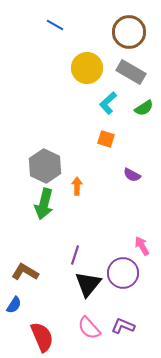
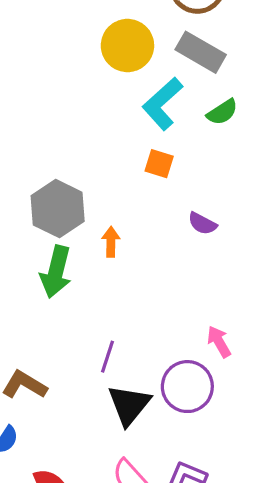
cyan L-shape: (108, 103) -> (162, 104), size x1.4

